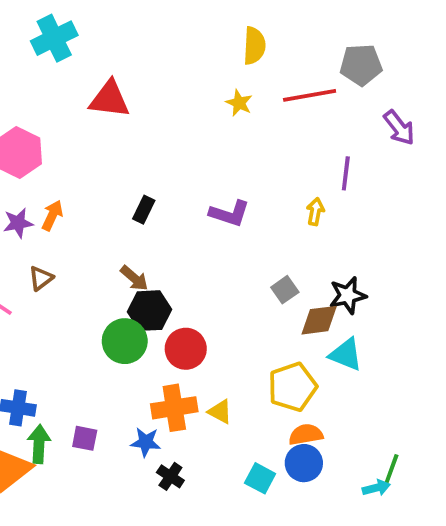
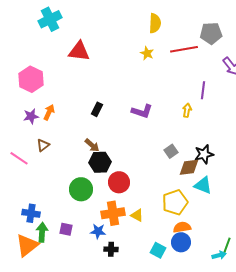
green circle: (125, 341) -> (81, 189), moved
black cross: (170, 476) -> (111, 249), turned -32

